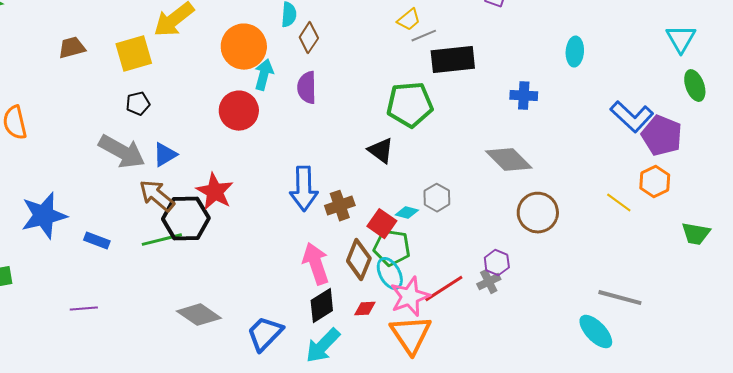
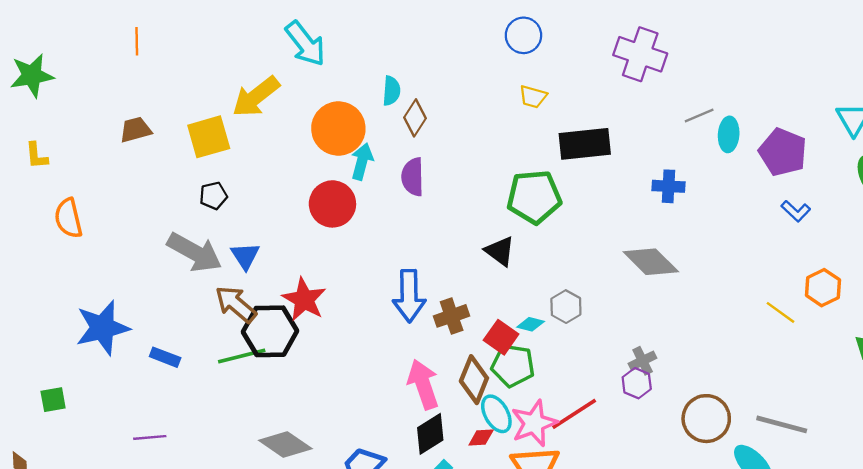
yellow trapezoid: (409, 20) -> (533, 97), turned 55
gray line: (424, 36) -> (699, 116), moved
blue L-shape: (632, 117) -> (796, 211), size x0.6
purple pentagon: (662, 136) -> (783, 152), moved
blue triangle: (165, 155) -> (245, 256), turned -32
brown circle: (538, 213) -> (706, 419), moved
cyan ellipse: (390, 274) -> (496, 414), moved
gray cross: (489, 282) -> (643, 361), moved

